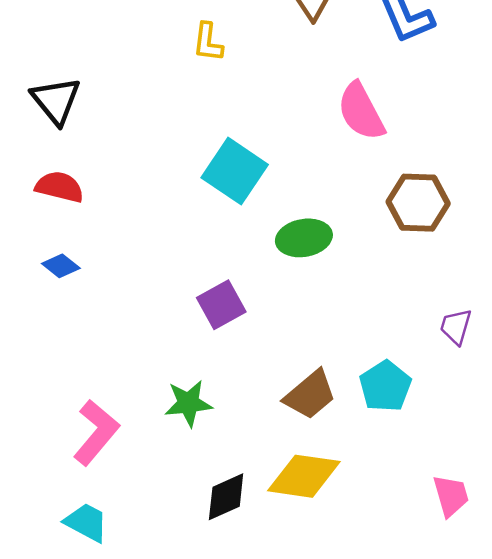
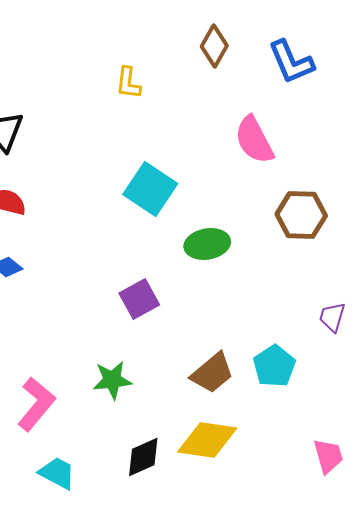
cyan trapezoid: (86, 522) -> (57, 473), moved

